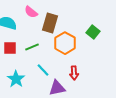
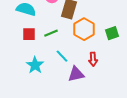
green square: (93, 32) -> (112, 33), moved, turned 32

